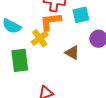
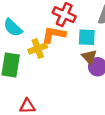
brown triangle: (72, 53) -> (89, 57), moved

